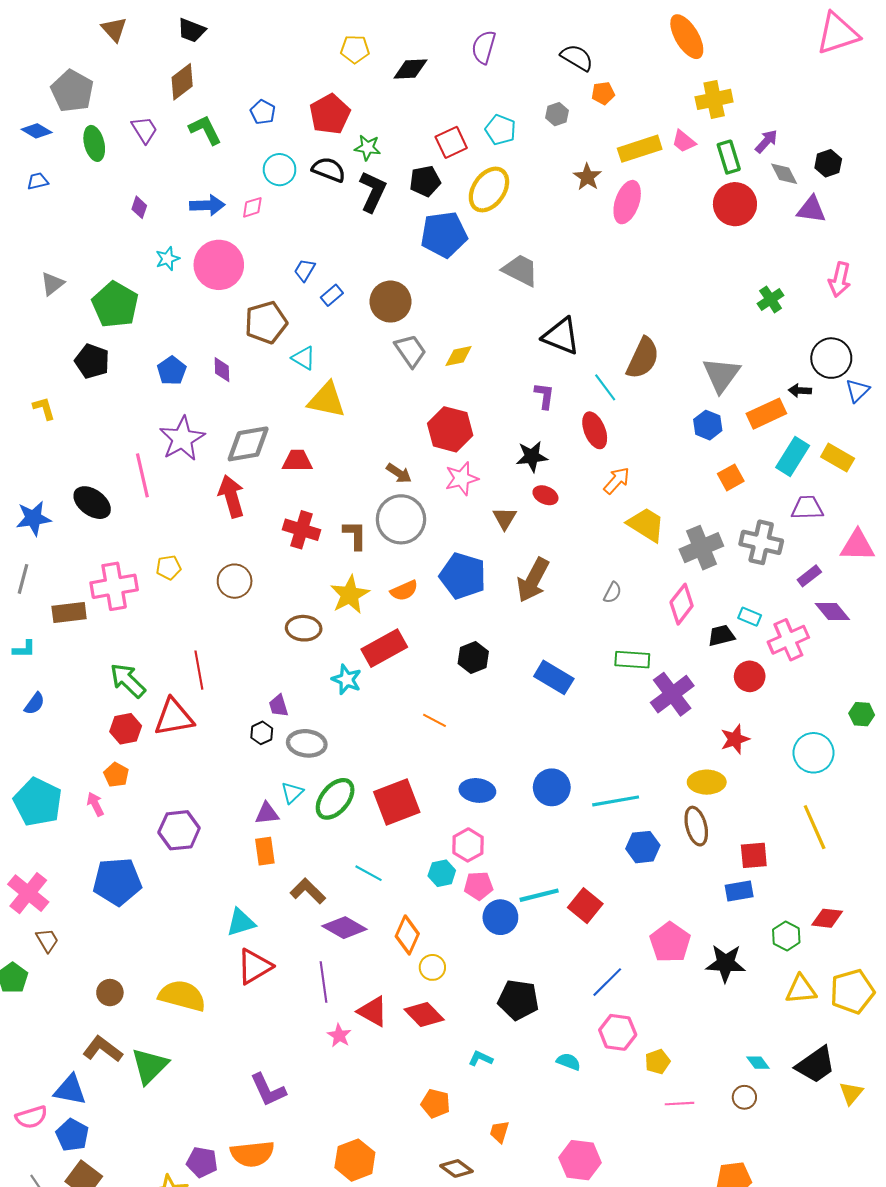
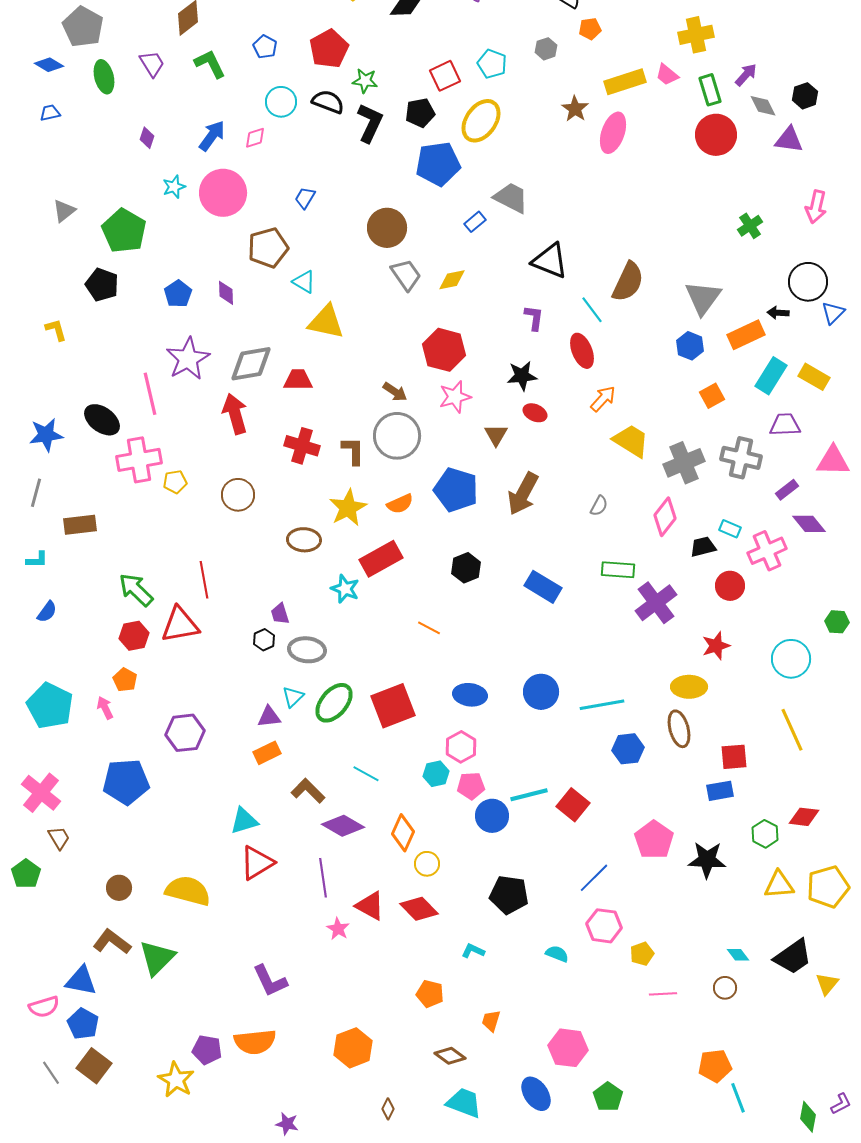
blue arrow: (207, 205) -> (212, 136), turned -52
blue rectangle: (332, 295) -> (475, 222), moved
pink cross: (114, 586) -> (139, 460), moved
orange rectangle: (265, 851) -> (267, 753), turned 72

